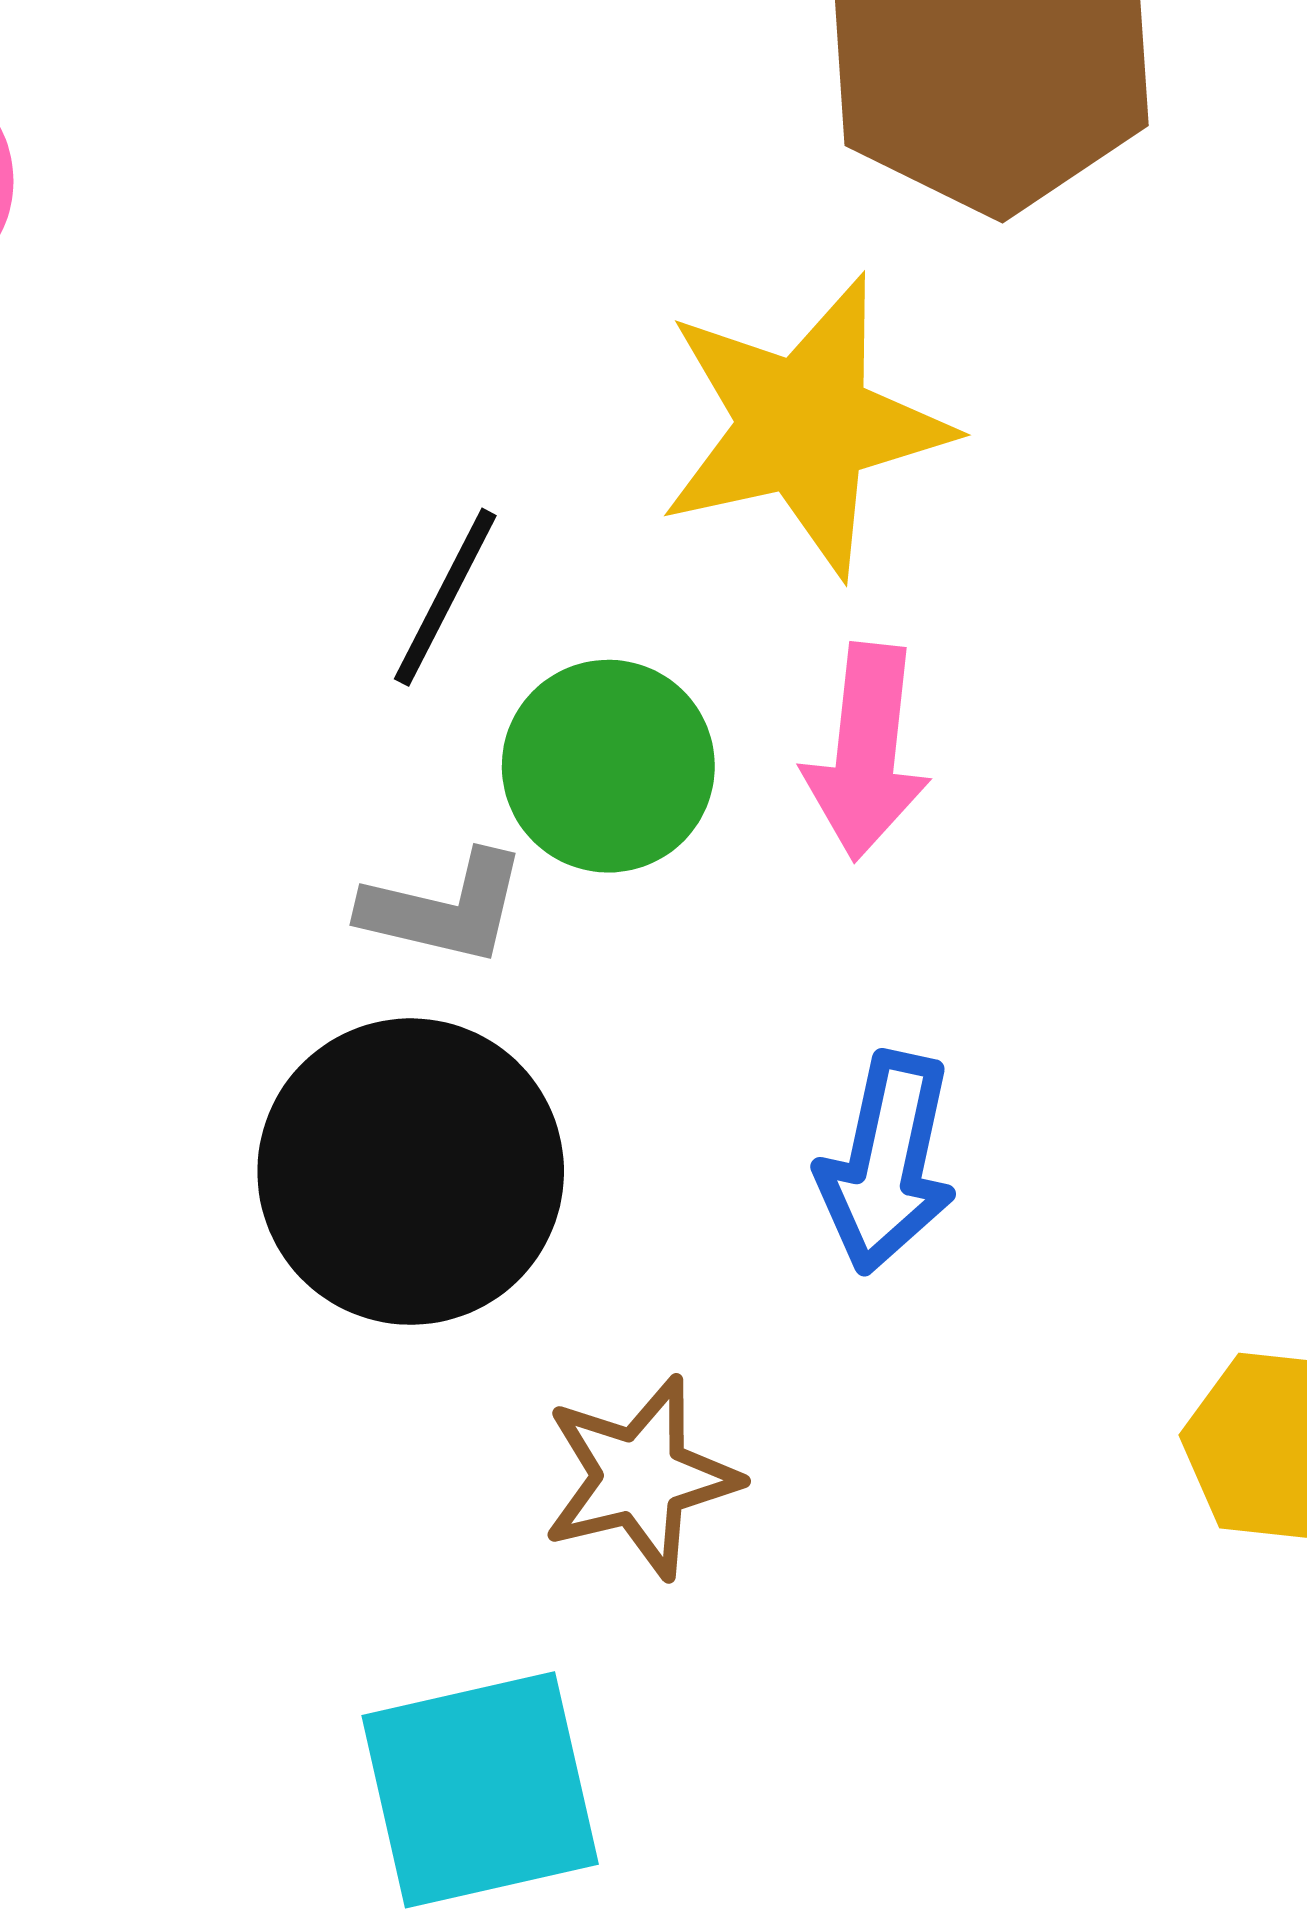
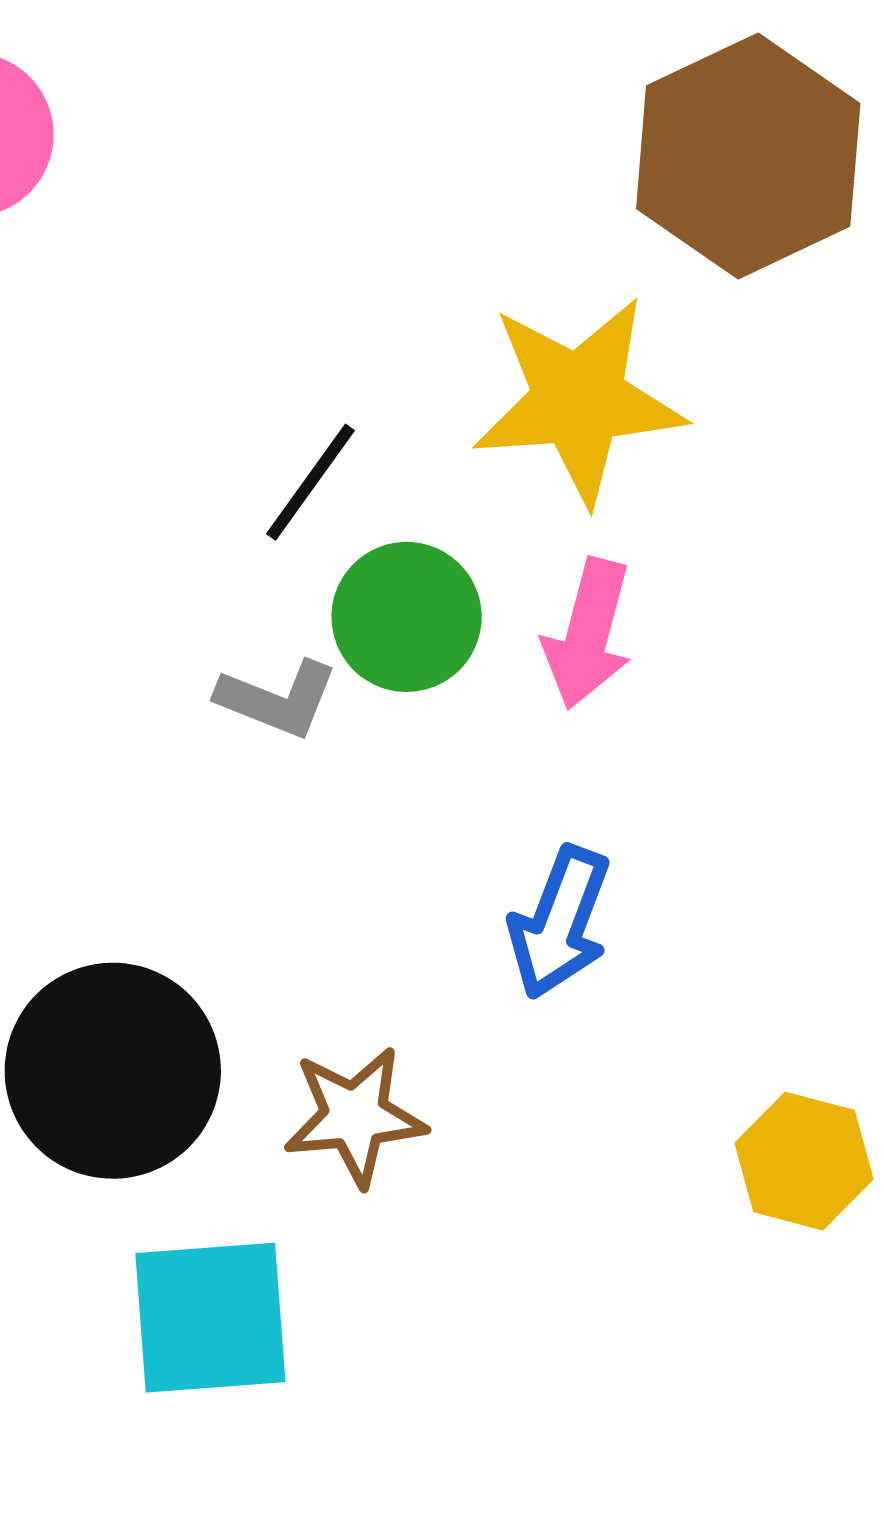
black circle: (411, 1172) -> (113, 1071), moved

